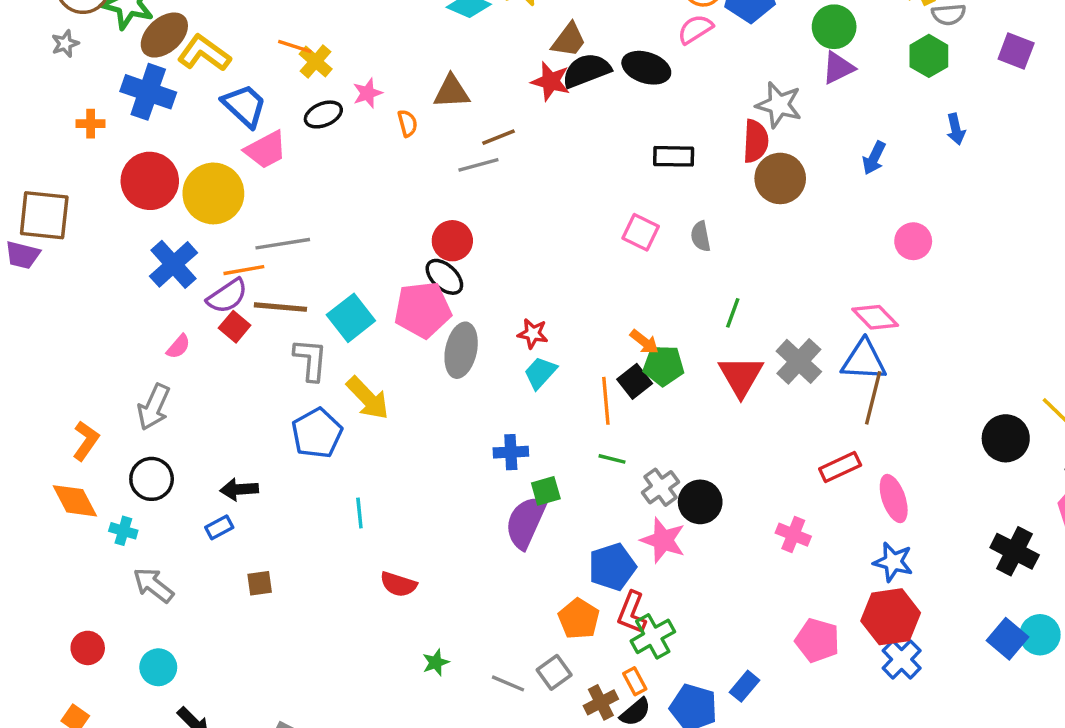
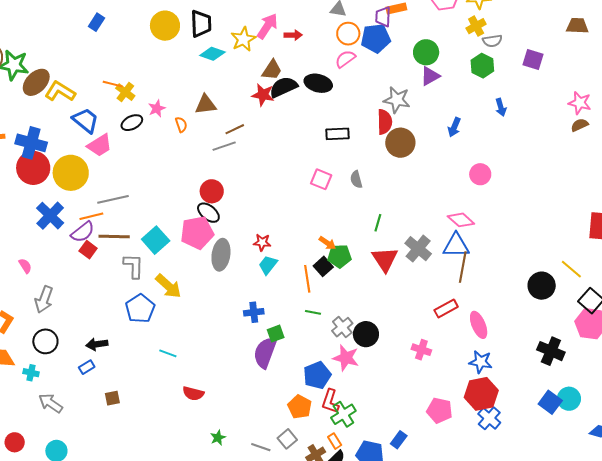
blue cross: (148, 92) -> (31, 143), moved
pink semicircle: (178, 347) -> (25, 266), moved, turned -70
cyan line: (359, 513) -> (168, 353), turned -60

